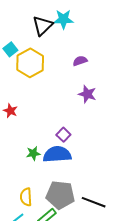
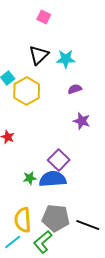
cyan star: (63, 19) -> (66, 59), moved
purple square: (63, 135) -> (59, 160), size x1.5
yellow semicircle: (26, 197) -> (23, 220), size x1.4

